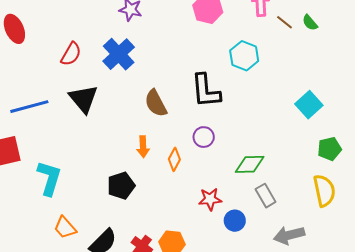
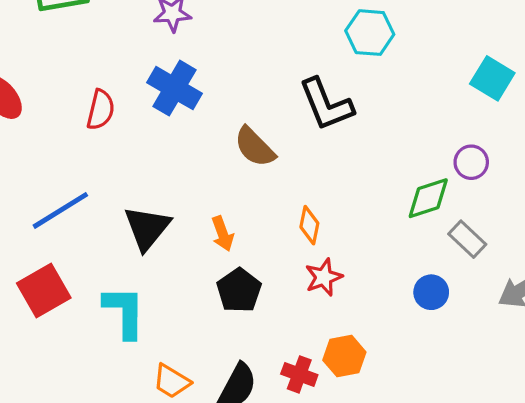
black triangle: (83, 99) -> (147, 228), moved, turned 36
purple circle: (204, 137) -> (471, 162), moved
orange arrow: (143, 147) -> (223, 234), moved
red star: (210, 199) -> (324, 277), moved

